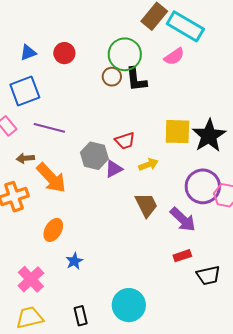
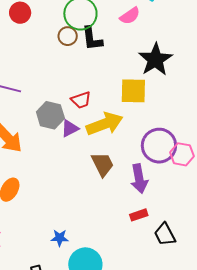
black star: (209, 136) -> (155, 59), moved
yellow arrow: (148, 165) -> (105, 124), size x1.8
purple arrow: (183, 219) -> (139, 179), turned 36
blue star: (74, 261) -> (60, 238), moved, turned 30
black trapezoid: (208, 275) -> (165, 234), turned 75

